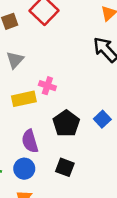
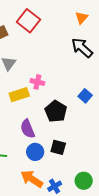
blue square: (102, 119) -> (85, 96), moved
blue circle: (24, 169) -> (35, 152), moved

